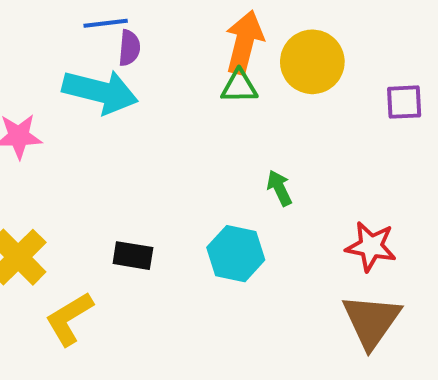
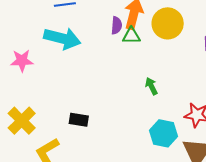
purple semicircle: (129, 48) -> (117, 25), moved
cyan hexagon: (236, 254) -> (163, 133), moved

